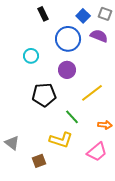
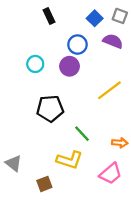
blue circle: (68, 39) -> (77, 45), size x0.7
purple circle: (67, 70) -> (69, 66), moved
yellow line: (92, 93) -> (109, 90), moved

